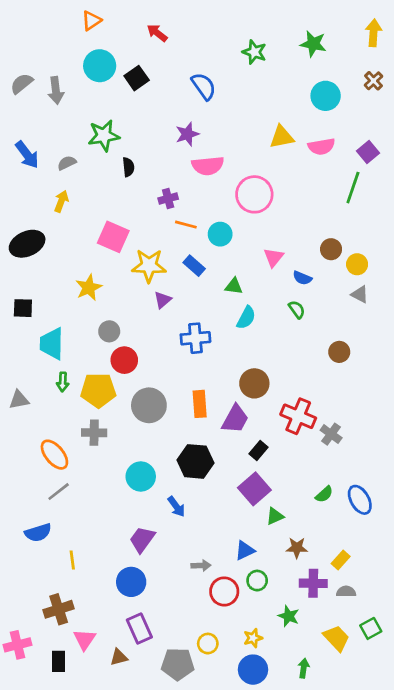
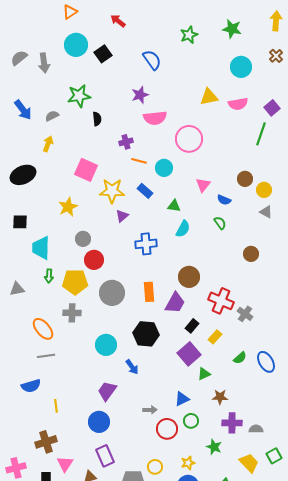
green star: (254, 52) -> (189, 35), turned 30
gray line: (59, 492) -> (46, 356), turned 30
yellow rectangle: (341, 560) -> (215, 337), moved

